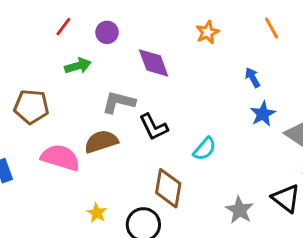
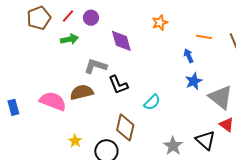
red line: (63, 27) -> (68, 16), moved
orange line: (272, 28) -> (204, 37), moved, turned -56
brown pentagon: (31, 107) -> (39, 18), moved, turned -30

